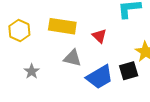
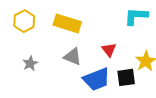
red triangle: (99, 36) -> (109, 50), moved

